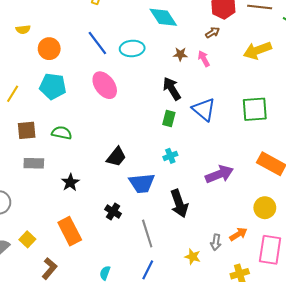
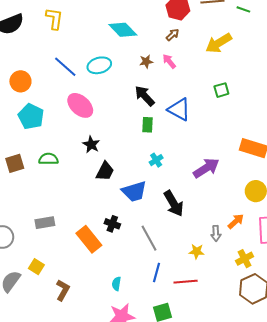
cyan pentagon: (53, 86) -> (31, 116), turned 30
green square: (255, 109) -> (221, 90), moved, size x0.6
gray rectangle: (34, 163) -> (45, 223), moved
black star: (70, 182) -> (91, 145), moved
orange rectangle: (70, 231) -> (89, 239), moved

